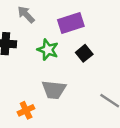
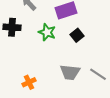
gray trapezoid: (54, 90) -> (70, 72), moved

